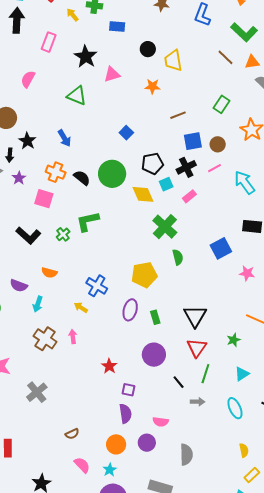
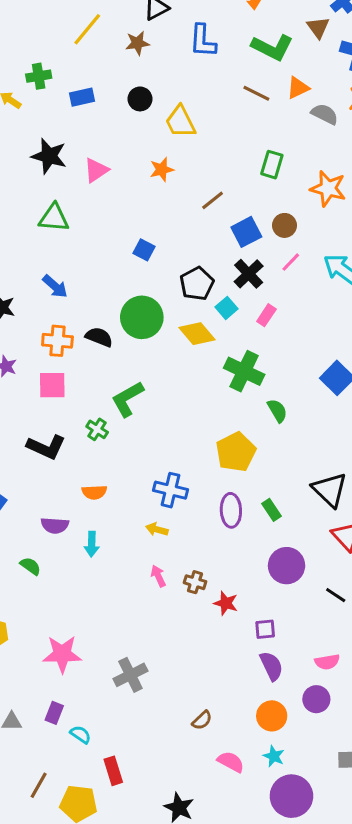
black circle: (148, 49) -> (140, 99), moved
brown cross: (45, 339) -> (195, 582), moved, size x0.6
gray cross: (37, 392) -> (130, 675), turned 30

